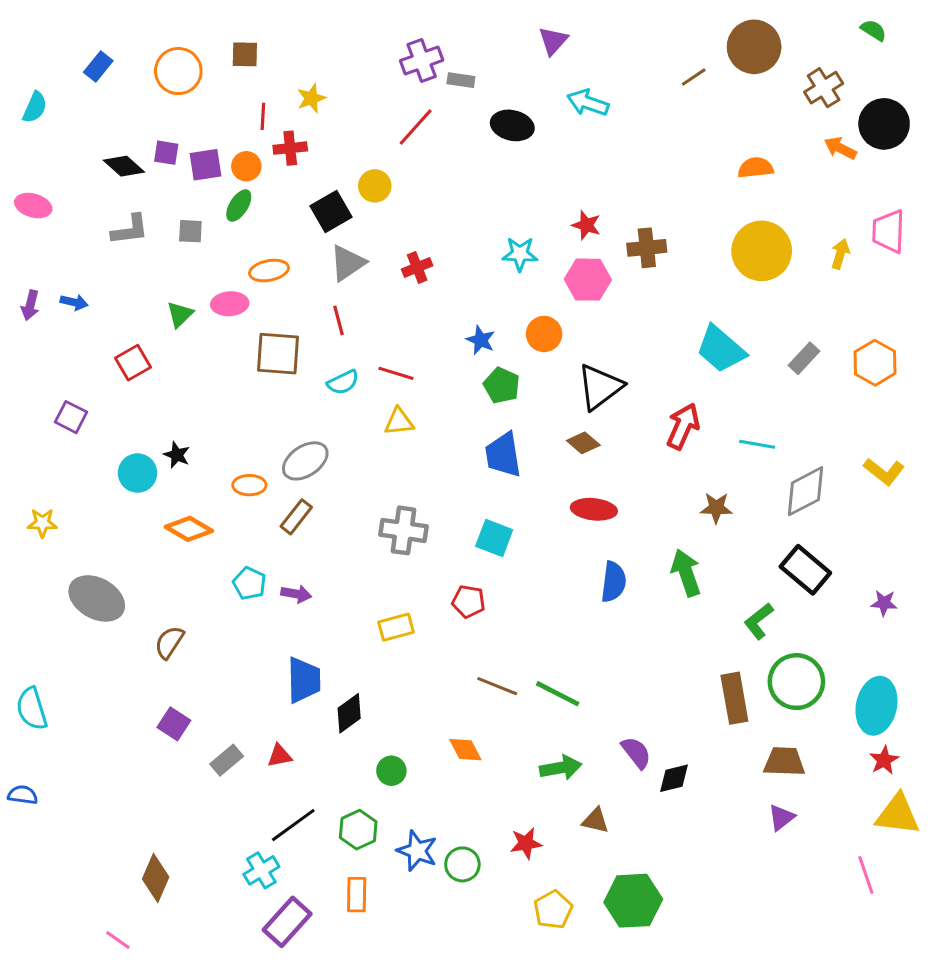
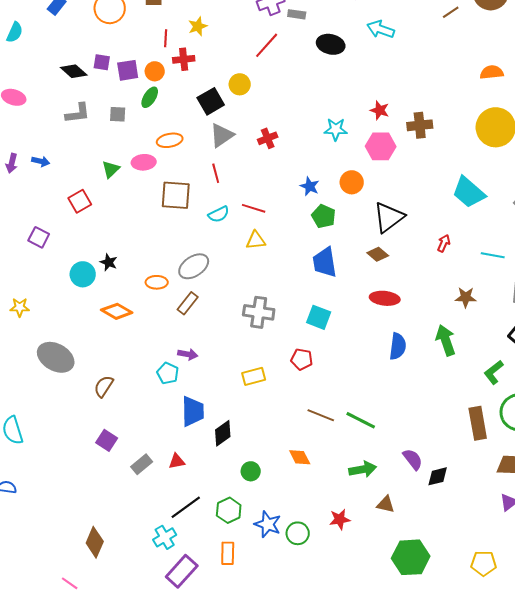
red arrow: (683, 426) -> (444, 243), size x0.6
cyan pentagon: (249, 583) -> (168, 373), moved
yellow pentagon: (553, 910) -> (484, 563), moved, turned 30

